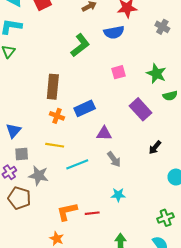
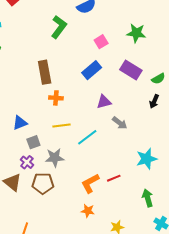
green semicircle: (170, 96) -> (158, 79), moved
blue rectangle: (85, 108) -> (92, 70), moved
blue triangle: (13, 131) -> (20, 123), turned 42
cyan star: (118, 195) -> (147, 159), moved, size x1.5

